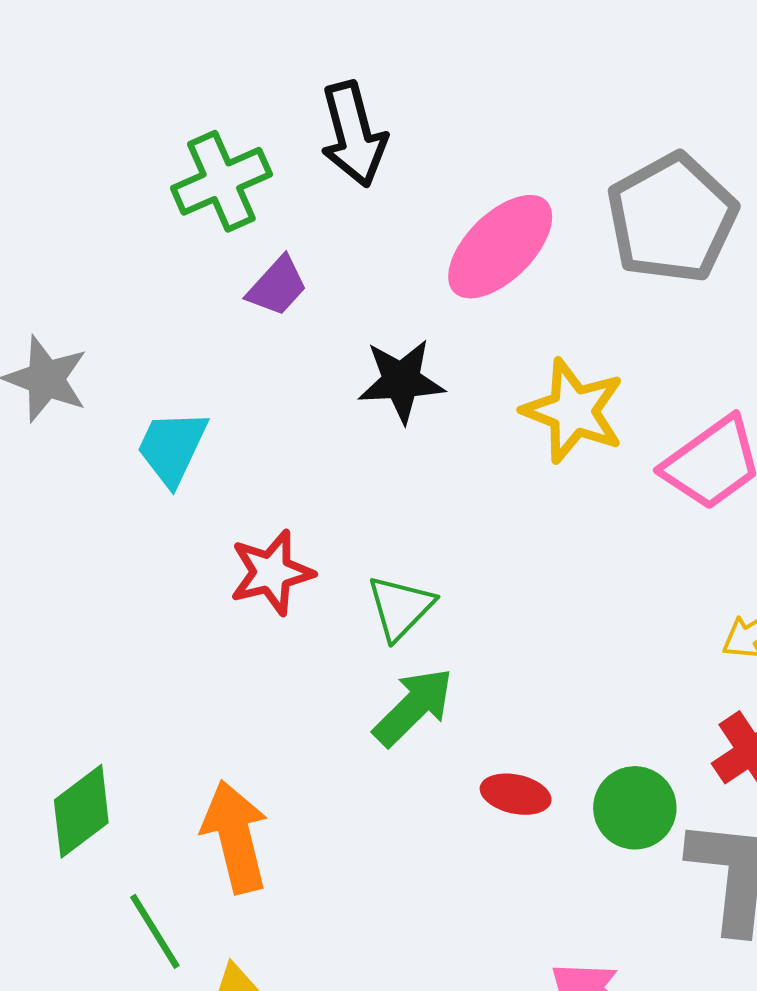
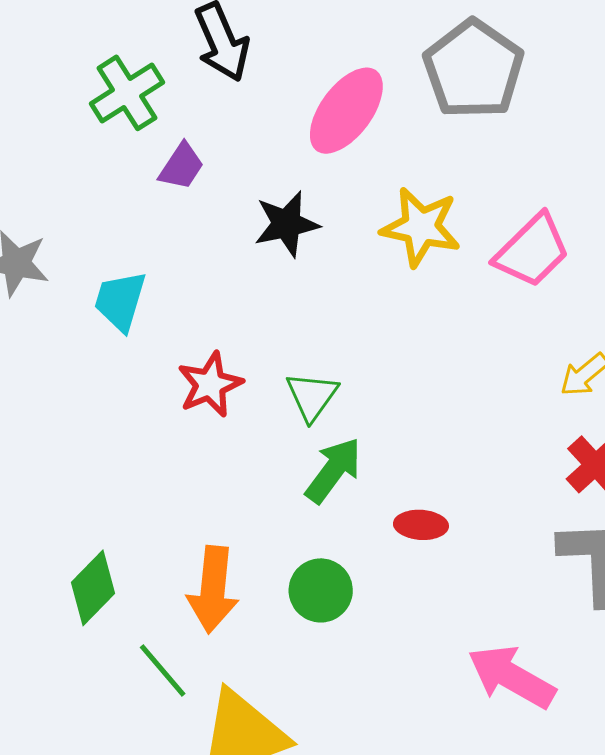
green circle: (635, 808) -> (321, 590), moved
orange arrow: (235, 837) -> (213, 589), turned -152

